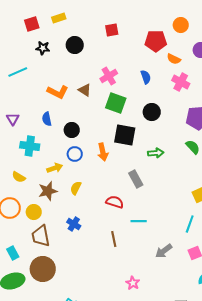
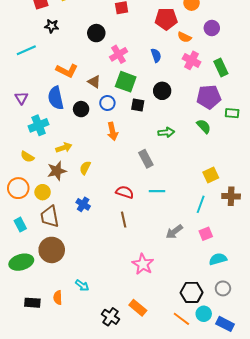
black circle: (75, 45) -> (96, 33), moved
brown triangle: (85, 90) -> (94, 82), moved
blue semicircle: (47, 119) -> (56, 98), size x1.6
black square: (125, 135) -> (138, 105), moved, size x0.6
cyan cross: (30, 146) -> (39, 125), turned -30
blue circle: (75, 154) -> (107, 103), moved
red semicircle: (115, 202) -> (125, 192), moved
cyan line: (139, 221) -> (157, 191), moved
cyan rectangle: (13, 253) -> (20, 225), moved
pink star: (133, 283) -> (143, 264), size x1.5

